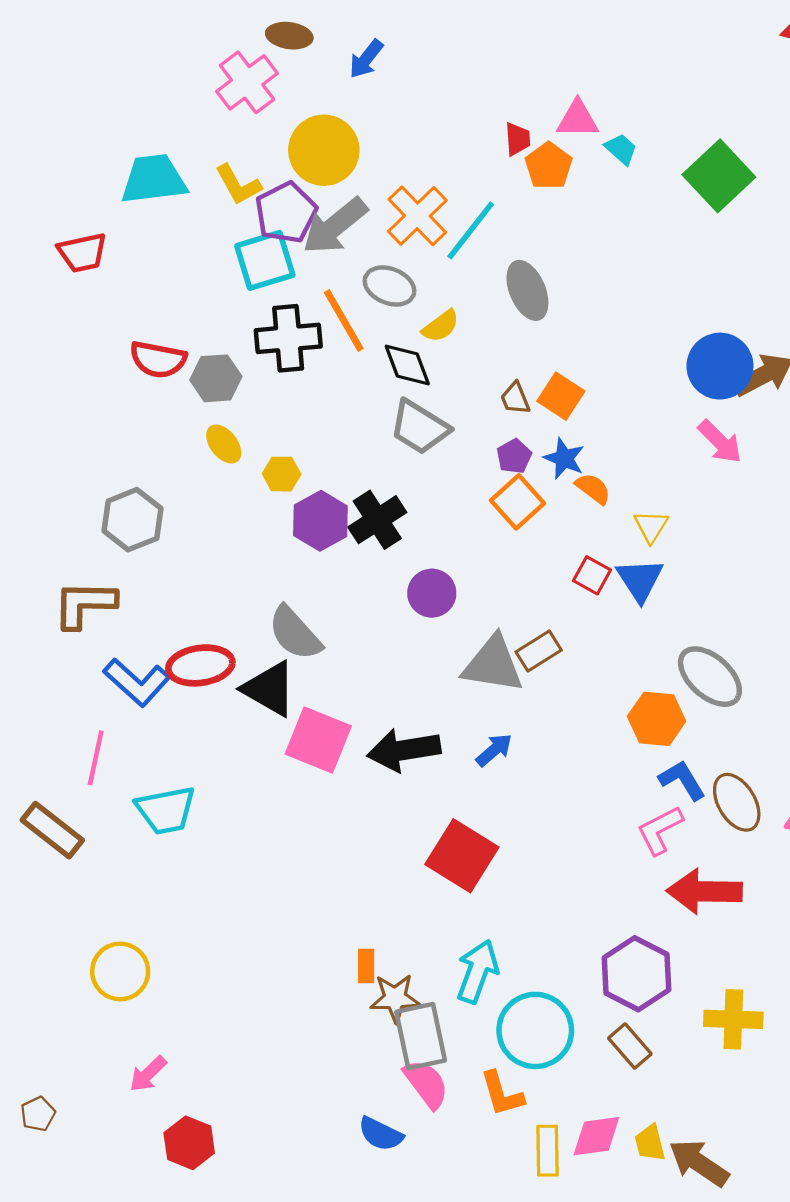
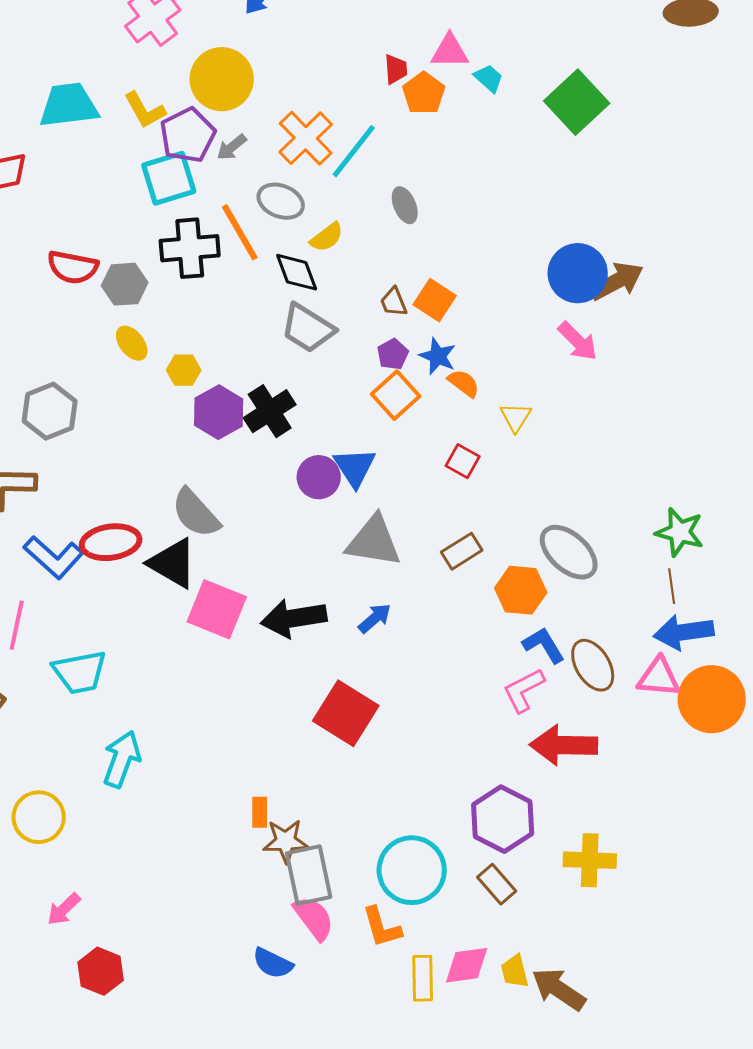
gray arrow: (335, 226) -> (232, 147), size x0.5
gray ellipse: (527, 290) -> (405, 205), size x0.7
blue triangle: (640, 580) -> (355, 467), moved
brown rectangle: (539, 651) -> (462, 551), moved
cyan arrow: (477, 971) -> (122, 759), moved

